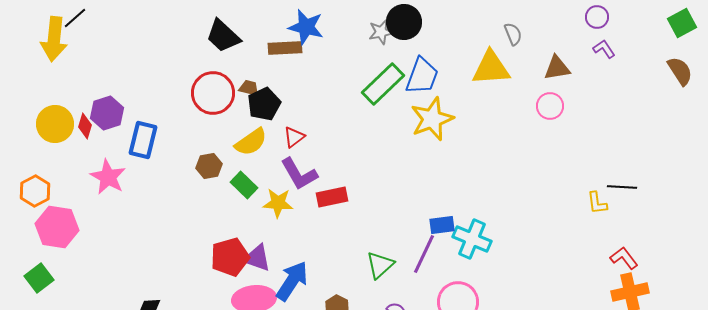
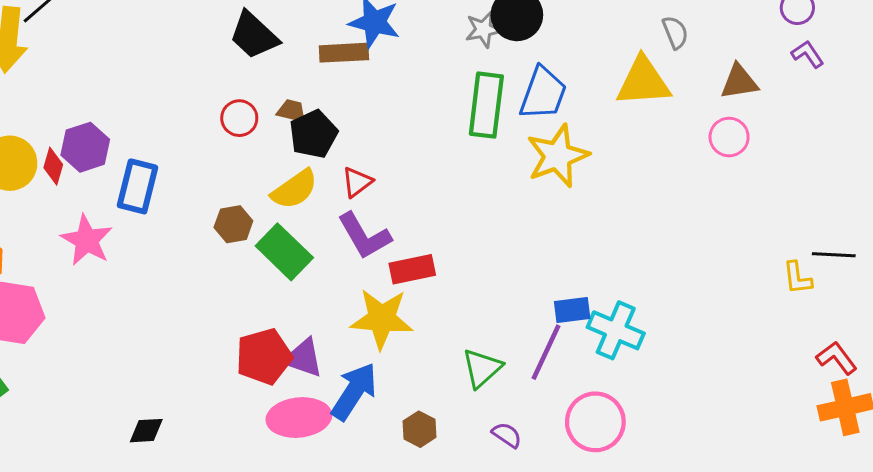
green rectangle: (383, 84) -> (486, 105), turned -39
red circle: (213, 93) -> (239, 118), size x0.6
green rectangle: (244, 185) -> (284, 252), size x1.4
yellow star: (278, 203) -> (382, 319), moved, size x1.4

